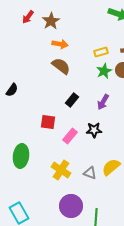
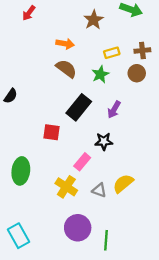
brown star: (51, 21) -> (94, 20), moved
green star: (104, 71) -> (100, 74), moved
black rectangle: (72, 100) -> (79, 107), size x1.6
pink rectangle: (70, 136) -> (82, 162), moved

